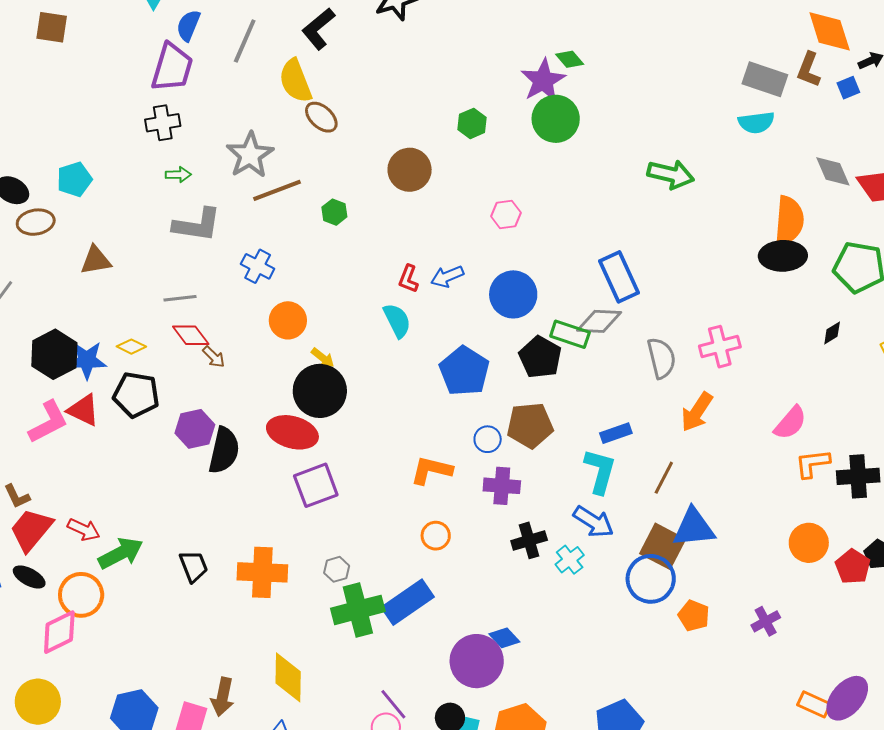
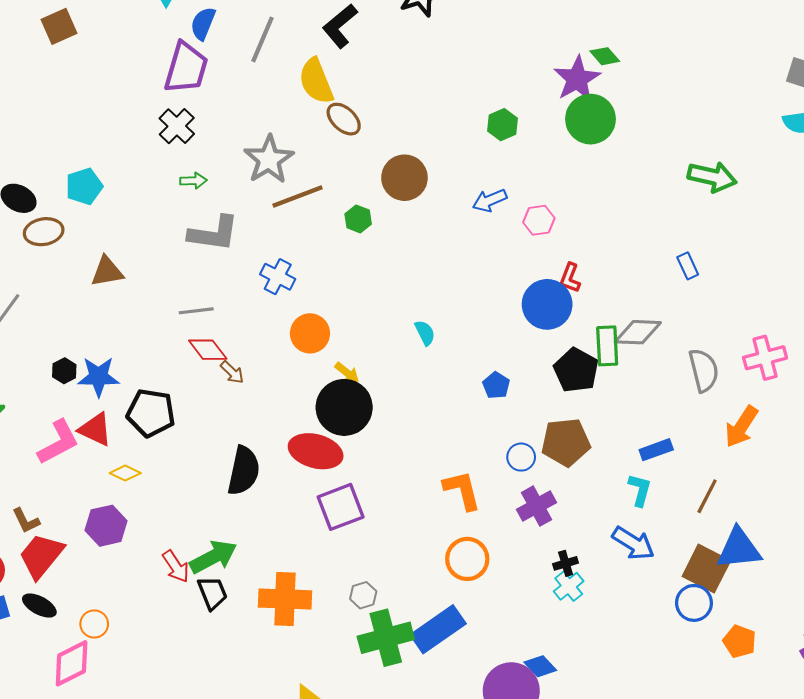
brown square: (52, 27) -> (59, 26), turned -32
black cross: (163, 123) -> (177, 126), turned -36
brown circle: (410, 170) -> (404, 178), moved
blue arrow: (447, 276) -> (490, 200), moved
blue rectangle: (619, 277) -> (688, 266), moved, size x0.5
red L-shape: (408, 279) -> (570, 278), moved
cyan semicircle: (397, 321) -> (425, 333), size x0.7
green rectangle: (570, 334) -> (607, 346), turned 69
yellow diamond: (131, 347) -> (125, 473), moved
black hexagon: (54, 354) -> (64, 371), size x0.5
blue pentagon: (464, 371) -> (496, 385), size x0.5
purple hexagon: (195, 429) -> (106, 526), moved
orange L-shape: (431, 470) -> (462, 490), turned 63
cyan L-shape: (600, 471) -> (640, 490), size x0.7
purple cross: (502, 486) -> (536, 506), turned -33
red arrow: (84, 530) -> (176, 566), moved, turned 32
orange circle: (436, 536) -> (467, 559), size x1.4
black cross: (529, 540) -> (566, 563), size x0.7
green arrow: (121, 553) -> (213, 557), moved
cyan cross: (570, 560) -> (569, 586), moved
blue circle: (651, 579) -> (694, 603), size x0.7
orange circle: (81, 595) -> (94, 624), size x0.6

